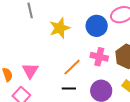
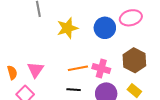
pink cross: (99, 57) -> (101, 68), moved
orange line: (72, 67) -> (78, 68), turned 30

